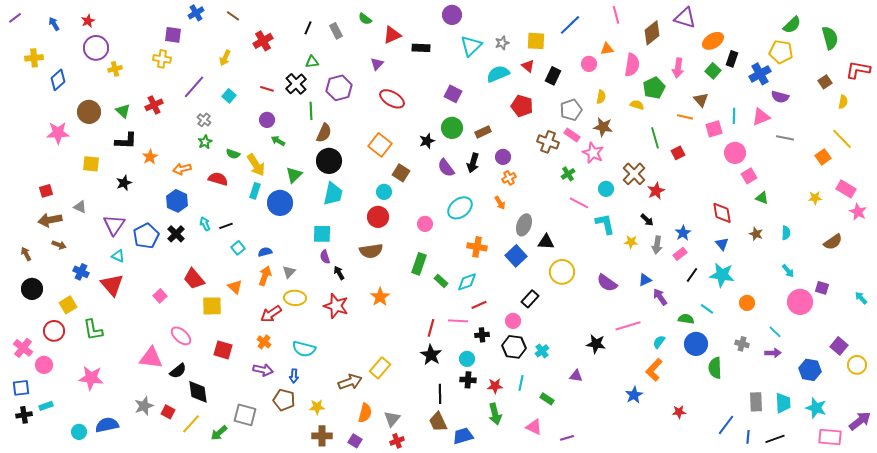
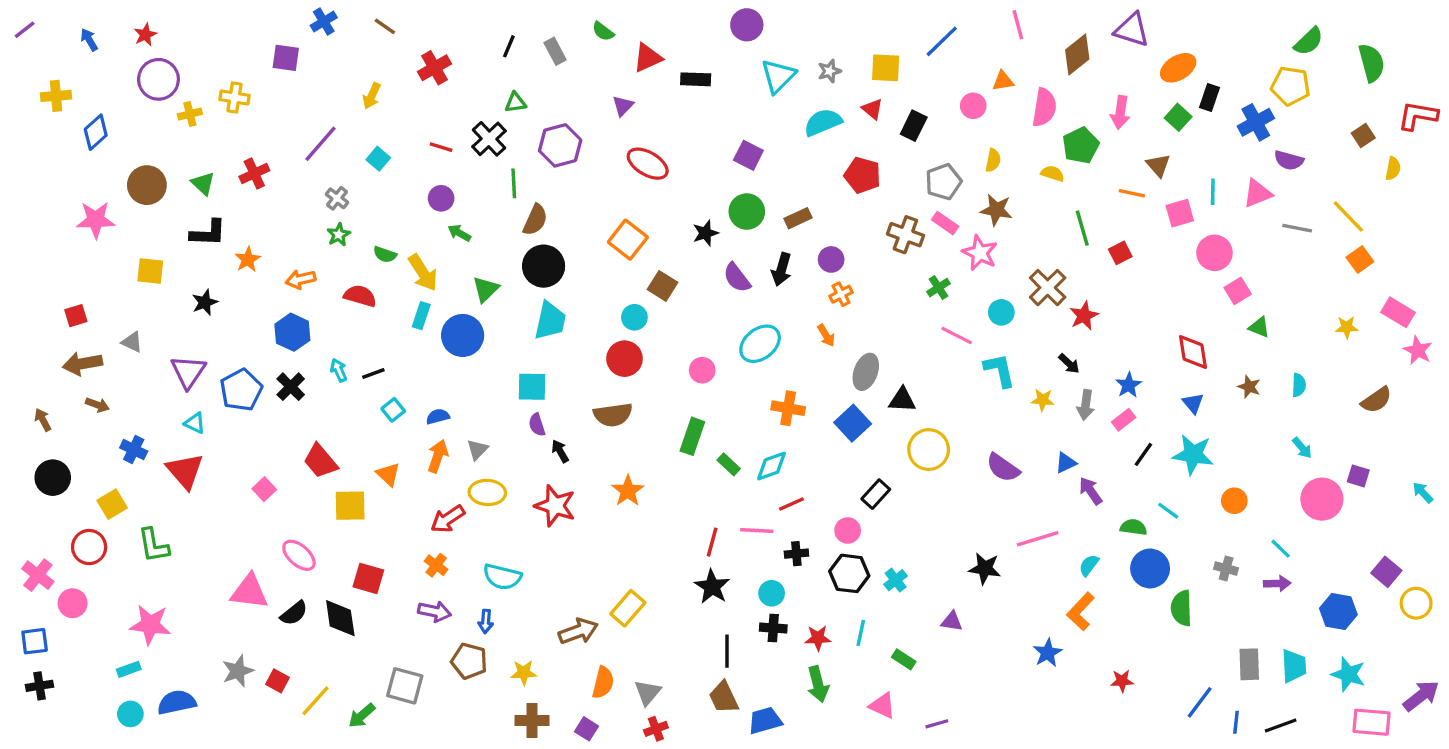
yellow cross: (162, 59) -> (235, 98), moved
yellow line: (842, 139) -> (1348, 216), moved
black diamond: (198, 392) -> (340, 618), moved
cyan rectangle: (46, 406) -> (129, 669), moved

